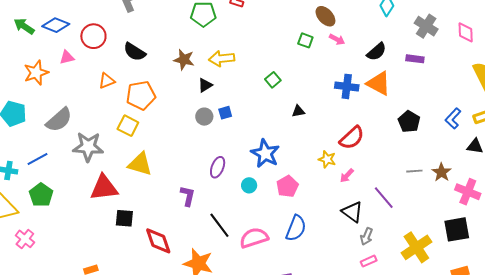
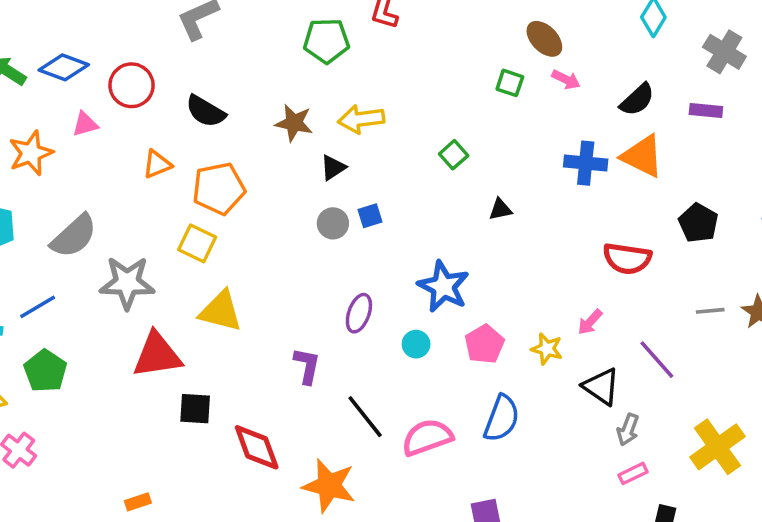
red semicircle: (352, 138) -> (627, 259), moved, turned 52
yellow star: (327, 159) -> (547, 349), moved

